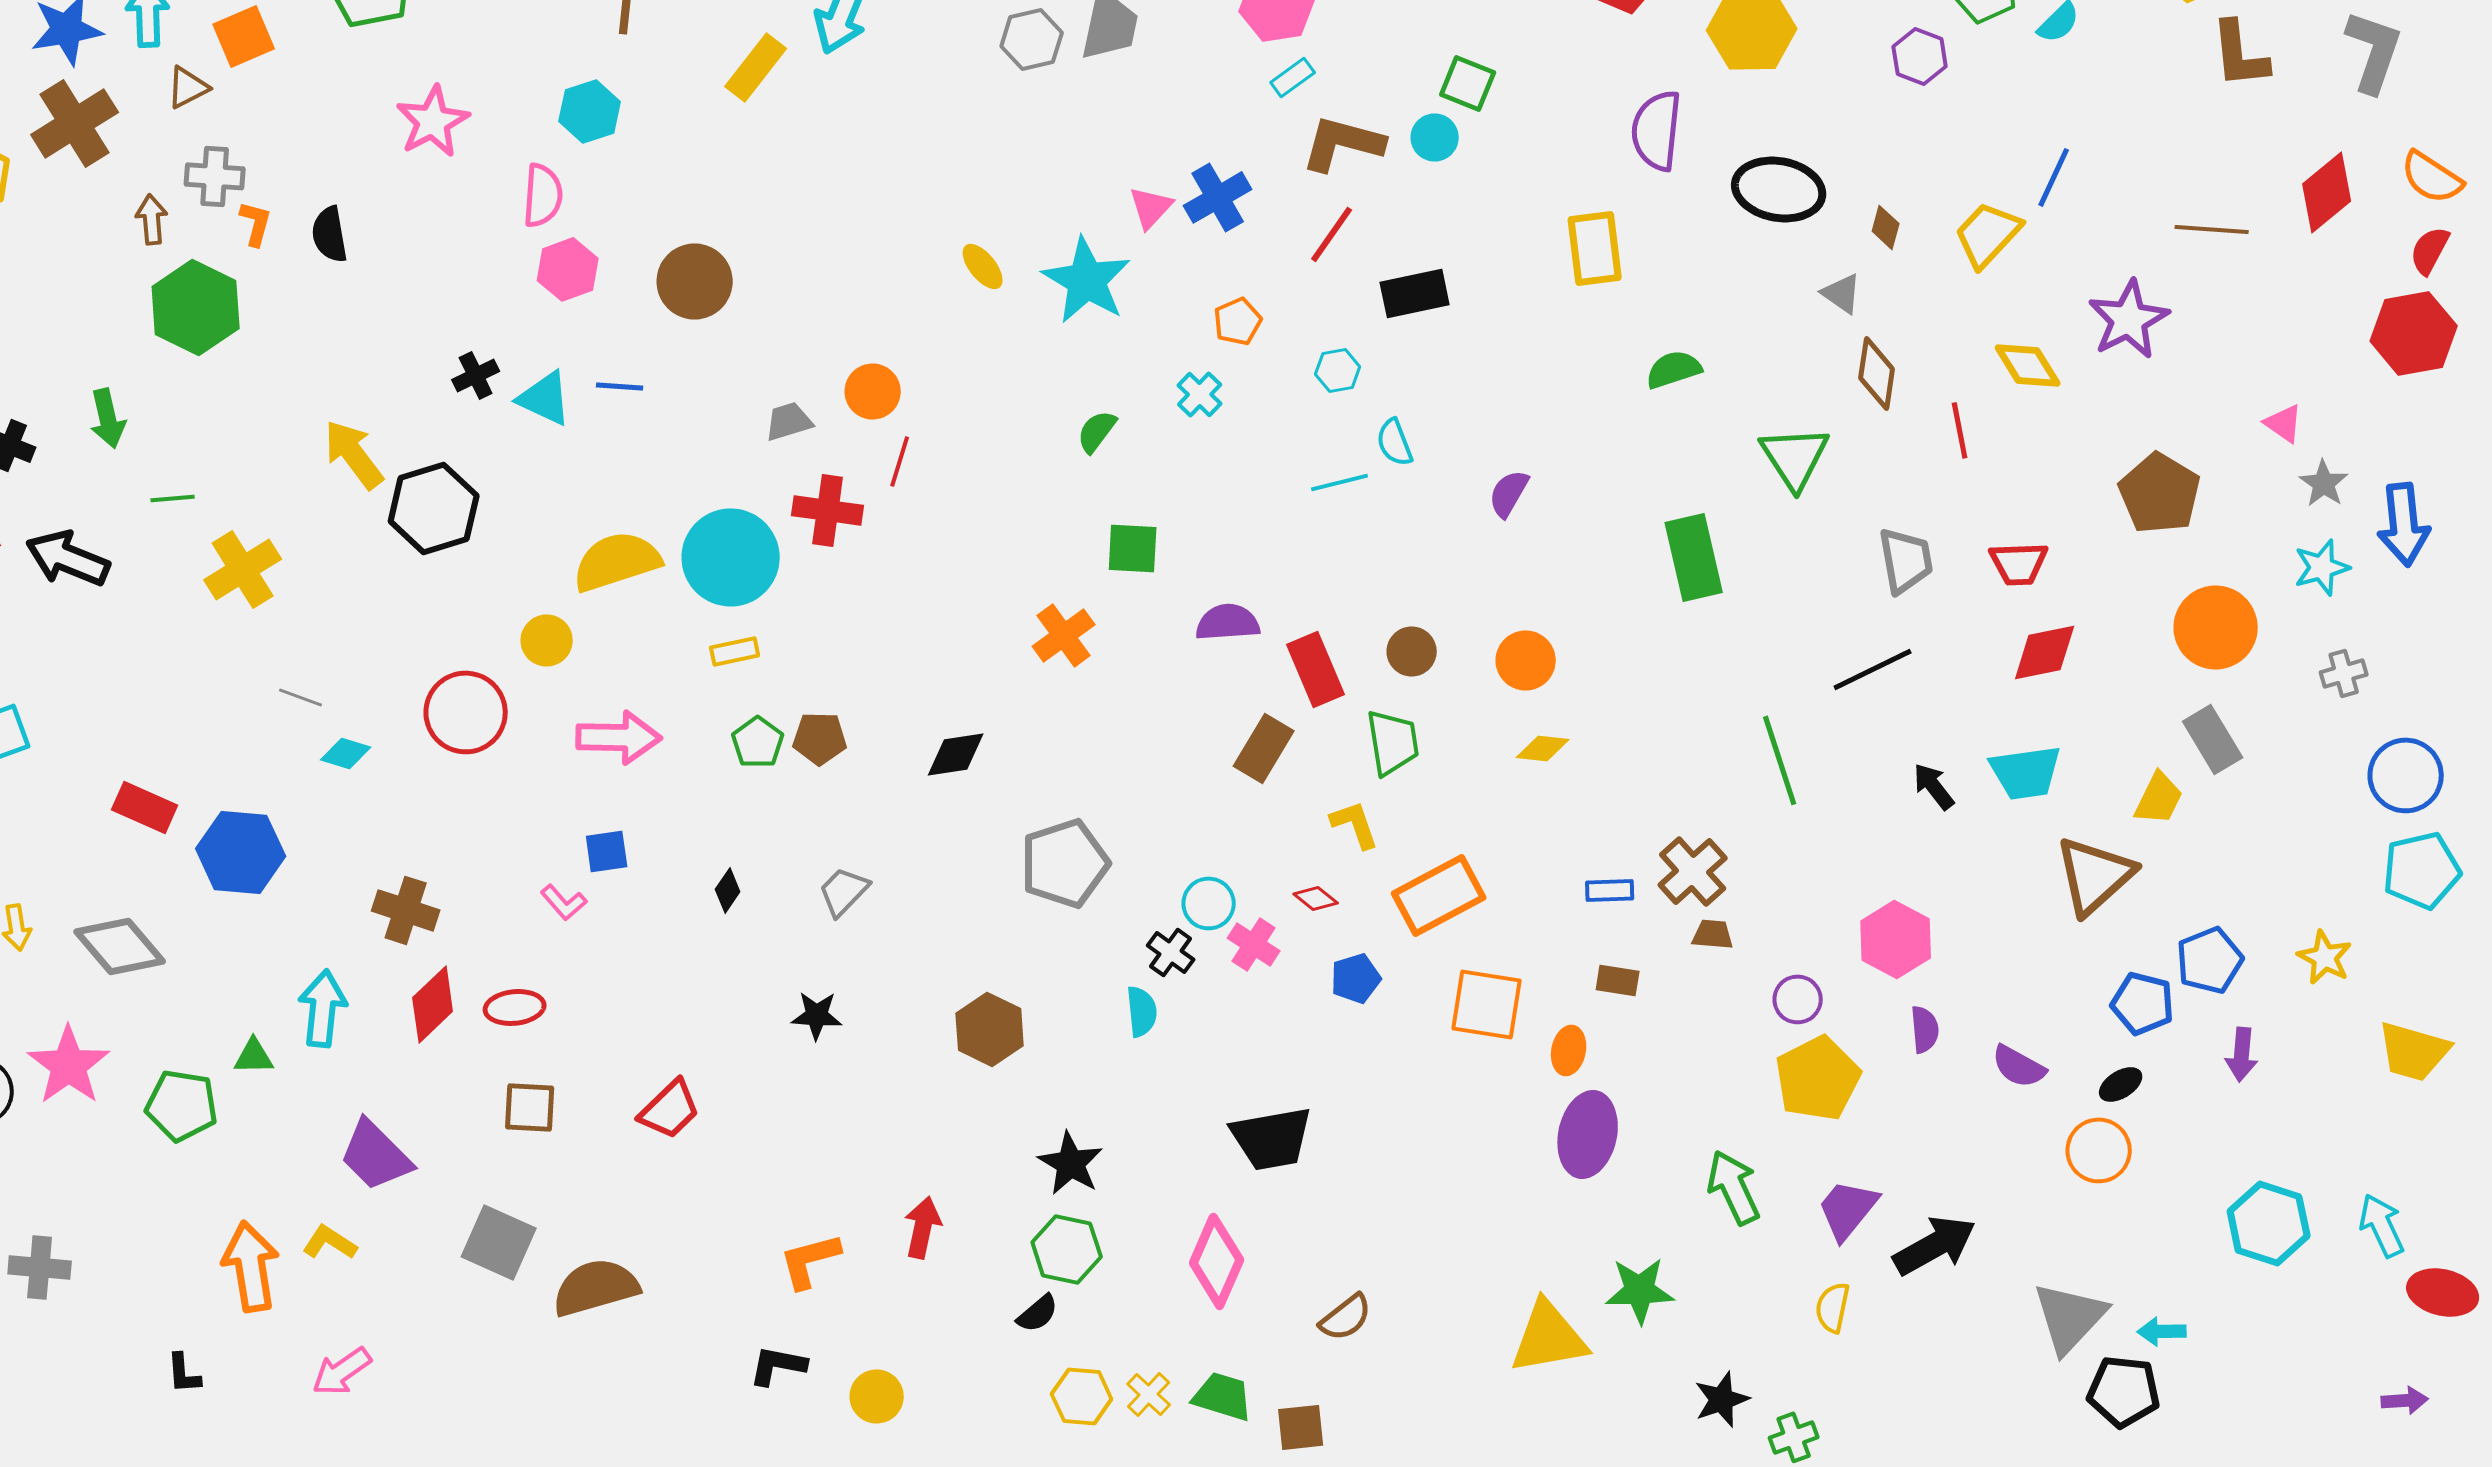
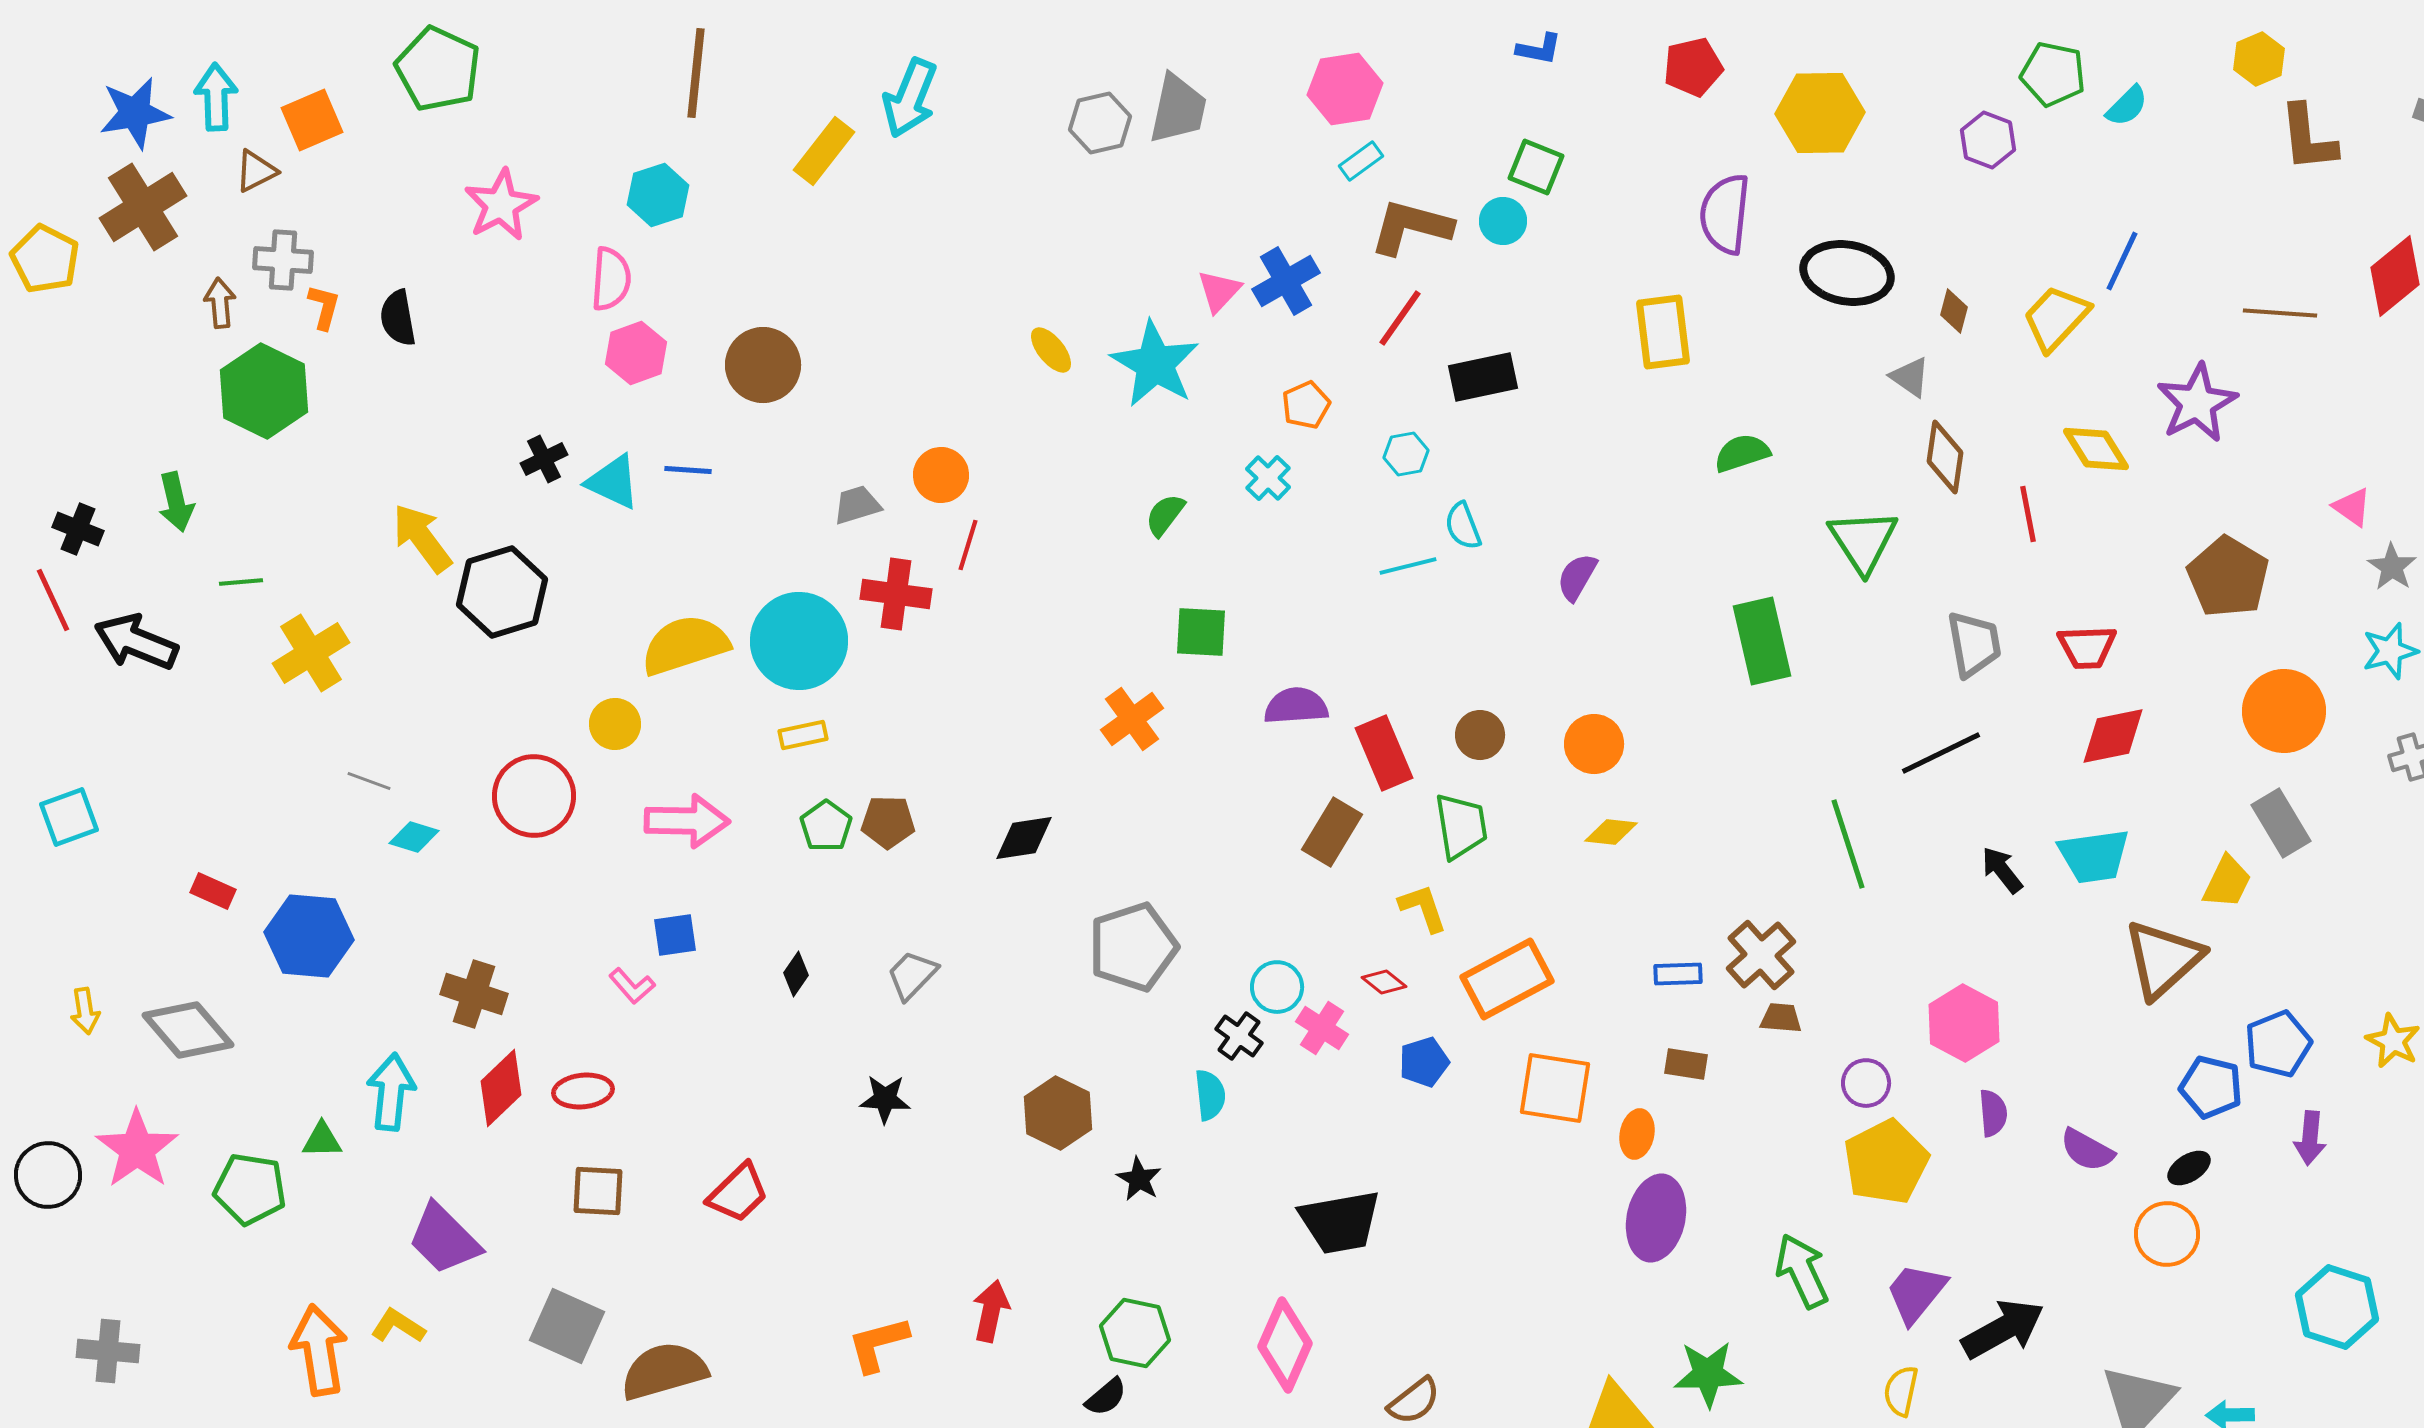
red rectangle: (145, 807) -> (213, 891), size x0.7
black star: (1071, 1163) -> (1139, 1179), moved, size x0.7

